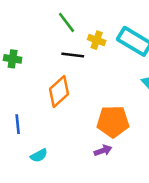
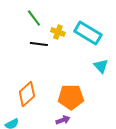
orange diamond: (59, 92) -> (27, 94), moved

